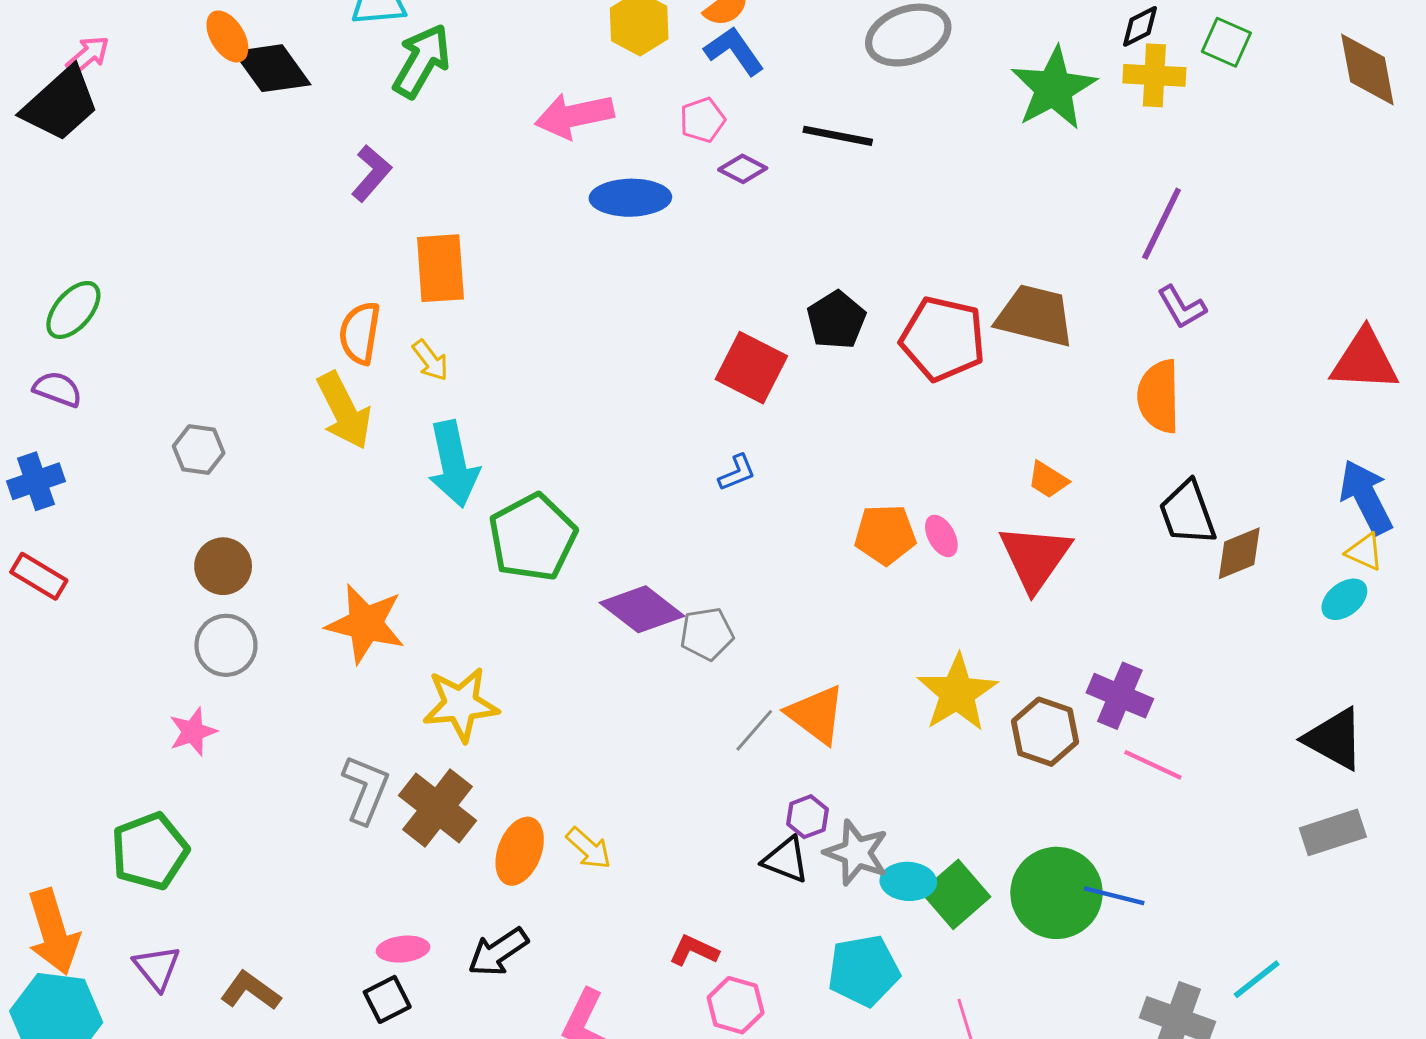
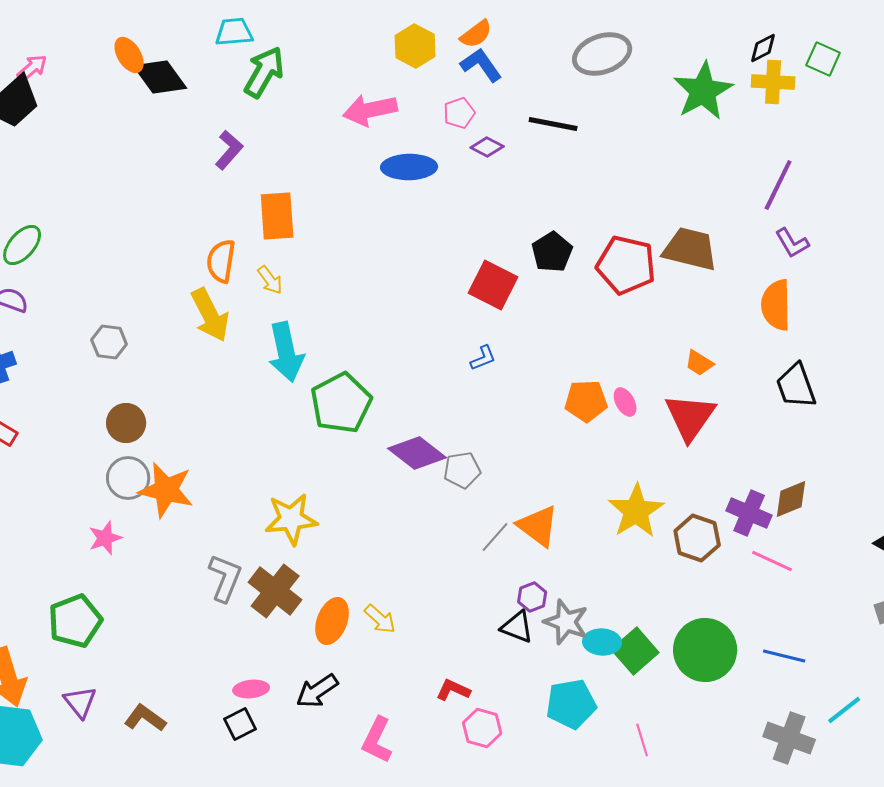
brown diamond: (1239, 553) -> (791, 499), moved
orange star: (366, 624) -> (166, 490), moved
blue line: (1114, 896) -> (784, 656), moved

